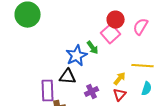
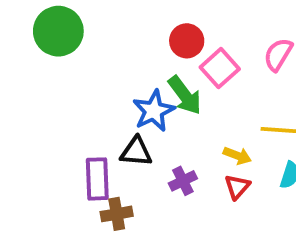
red circle: (116, 20) -> (187, 41), moved
green arrow: (93, 48) -> (185, 95), size x1.5
yellow arrow: (120, 79) -> (237, 156), turned 72

